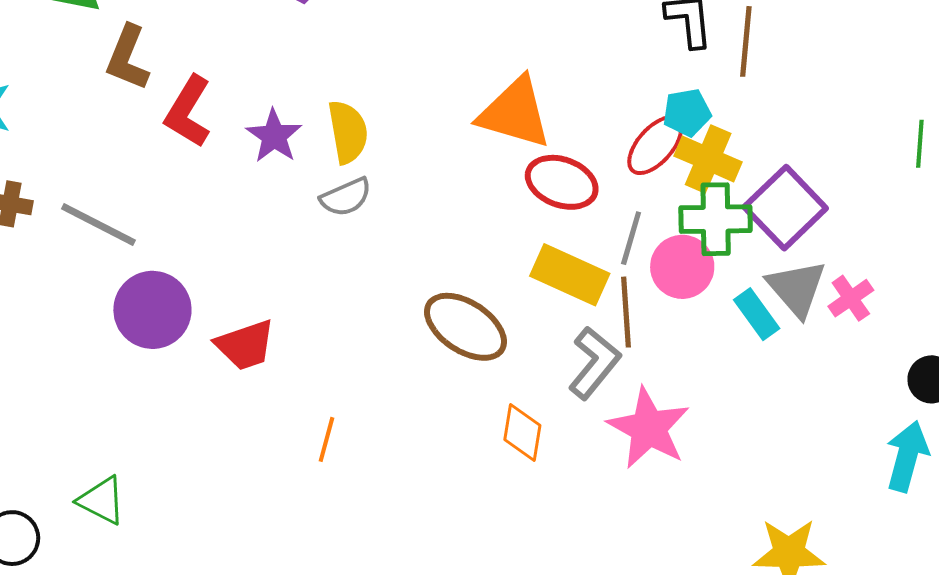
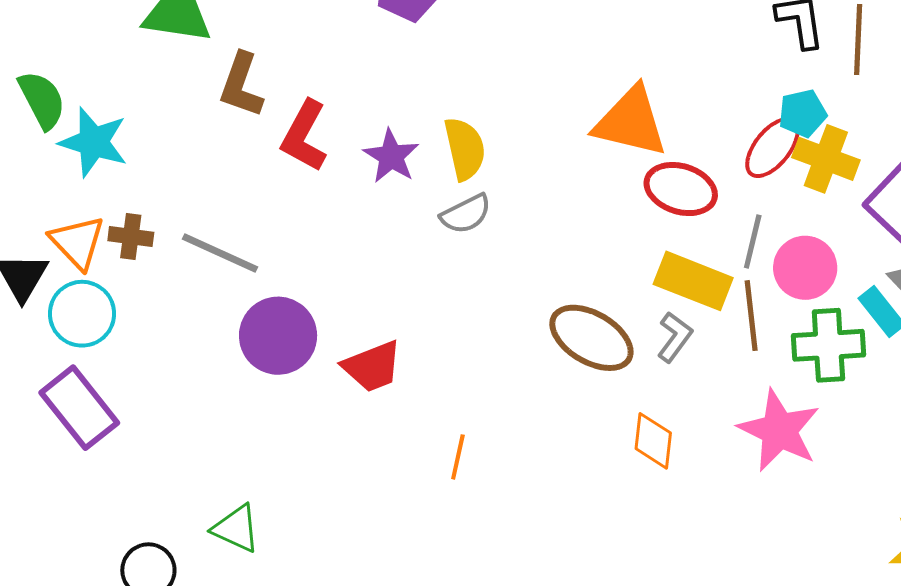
green cross: (716, 219) -> (828, 345), moved
gray L-shape: (594, 363) -> (675, 337), moved, size x0.7

